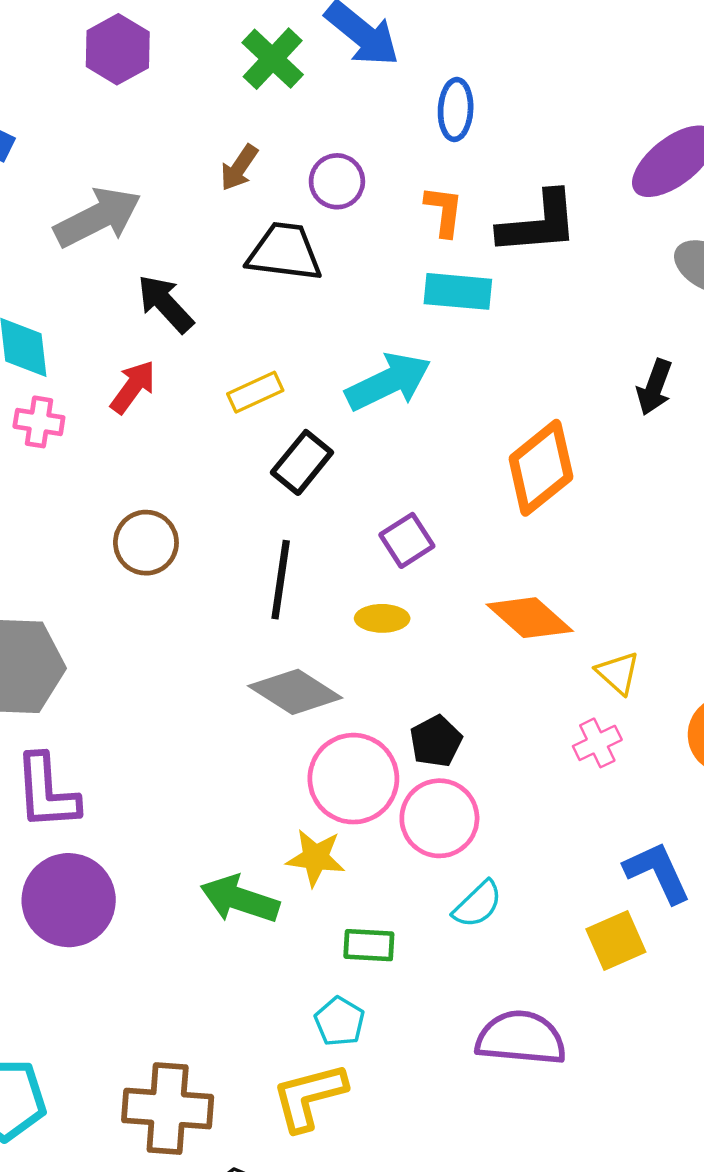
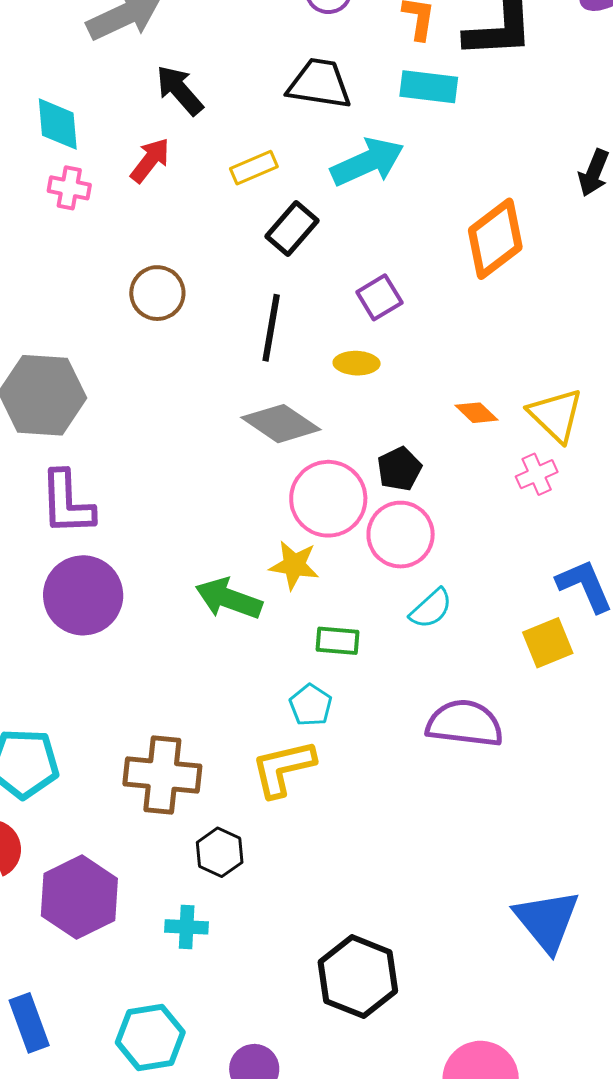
black trapezoid: (284, 252) -> (319, 84), moved
orange diamond: (530, 618) -> (476, 413), moved, size x0.6
yellow triangle: (618, 673) -> (556, 415), size x1.5

